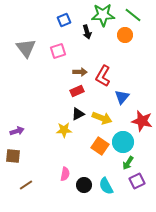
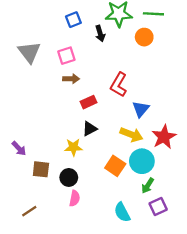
green line: (133, 15) -> (153, 14), turned -36
brown arrow: (80, 72) -> (71, 79), moved
yellow arrow: (102, 118) -> (131, 135), moved
red star: (142, 121) -> (164, 137), turned 30
purple arrow: (17, 131) -> (19, 148), turned 64
brown square: (13, 156) -> (41, 169), moved
black circle: (84, 185) -> (69, 177), moved

